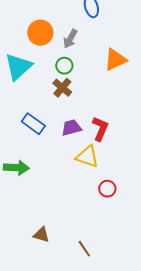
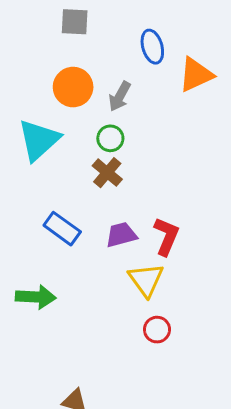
orange triangle: (115, 60) -> (196, 75), moved
yellow triangle: (87, 157) -> (146, 280), turned 35
red circle: (107, 189) -> (157, 330), moved

